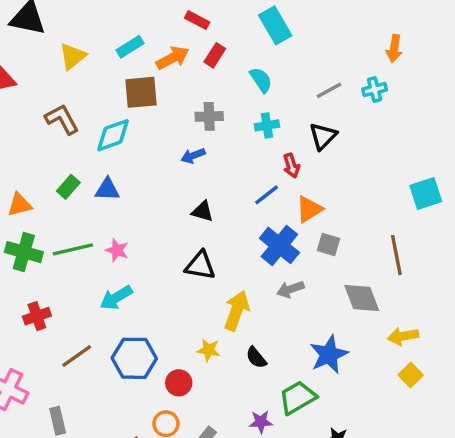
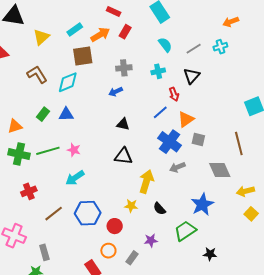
orange arrow: (394, 48) -> (231, 22), turned 63
cyan semicircle: (261, 80) -> (165, 45), moved
purple star: (261, 422) -> (151, 240), moved

